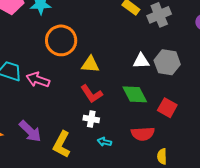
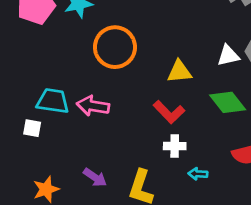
yellow triangle: (90, 64) -> (179, 72), moved
purple arrow: (30, 131) -> (95, 177), size x0.7

